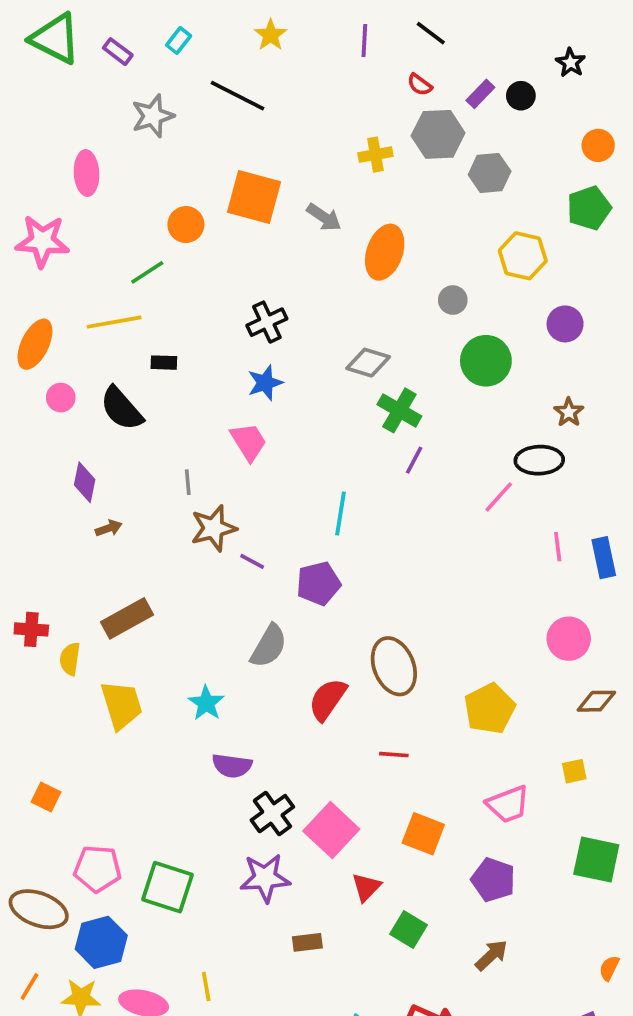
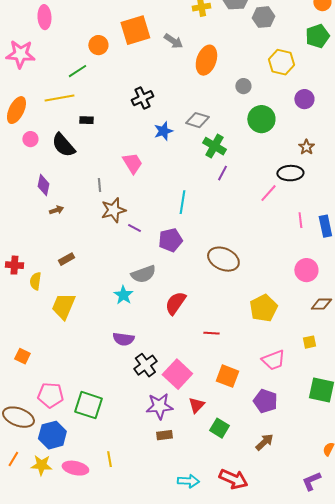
orange square: (254, 197) -> (135, 30), turned -32
blue star: (265, 383) -> (163, 131), moved
brown rectangle: (127, 618) -> (66, 259), size x0.6
gray semicircle: (269, 646) -> (143, 274), turned 40
brown ellipse: (394, 666) -> (223, 259), moved, turned -44
cyan star: (206, 703) -> (123, 295), moved
yellow trapezoid: (121, 705) -> (63, 306), turned -140
purple star: (265, 878) -> (159, 406), moved

